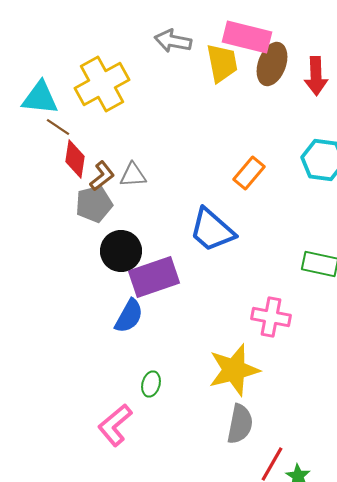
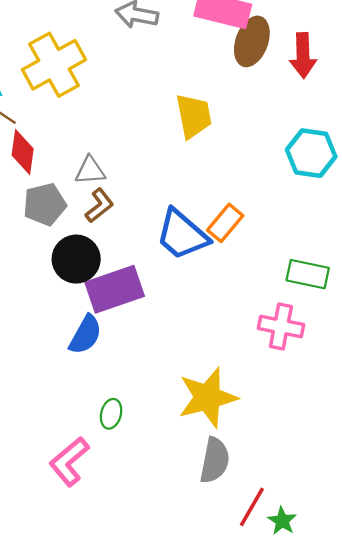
yellow trapezoid: (222, 63) -> (194, 116), moved
orange rectangle: (249, 173) -> (225, 223), moved
brown L-shape: (102, 176) -> (99, 205), moved
pink cross: (271, 317) -> (281, 327), moved

